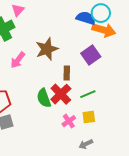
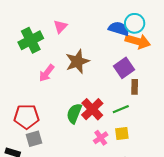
pink triangle: (18, 10) -> (60, 26), moved
brown rectangle: (67, 73) -> (135, 87), moved
green semicircle: (44, 98) -> (74, 113), turned 42

